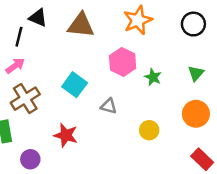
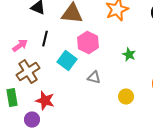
black line: (19, 37) -> (45, 39), moved
pink hexagon: (123, 62) -> (88, 43), moved
red star: (66, 135) -> (45, 101), moved

